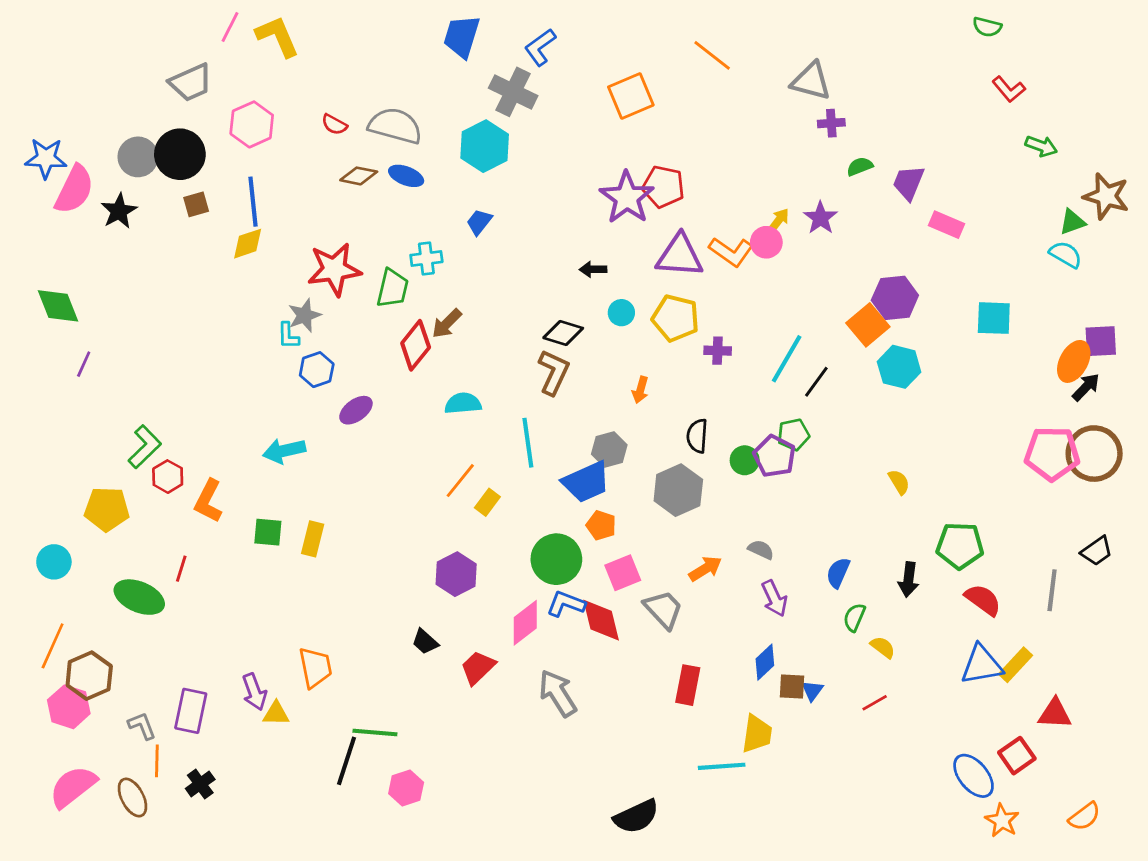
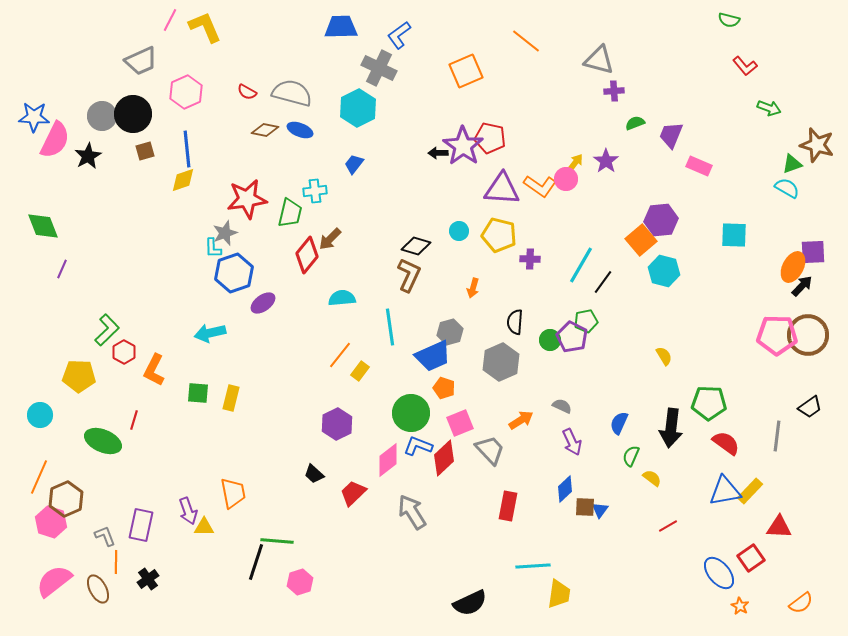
blue trapezoid: (462, 36) -> (341, 27), turned 72
black arrow: (593, 269) -> (438, 153), moved
blue hexagon: (317, 370) -> (234, 273), size x1.5
black arrow: (909, 579) -> (671, 428), size x1.5
red diamond: (601, 620) -> (444, 458), turned 60
red line: (875, 703) -> (668, 526), moved
yellow trapezoid: (757, 734) -> (559, 594), moved
orange star: (1002, 821) -> (740, 606), size x0.7

